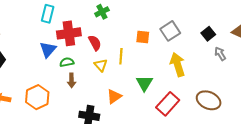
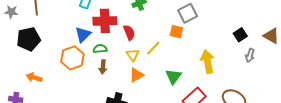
gray square: (170, 31) -> (188, 13), moved
gray arrow: (220, 54) -> (250, 55), turned -136
yellow line: (121, 56) -> (153, 48), turned 35
orange triangle: (114, 96) -> (136, 75), moved
orange hexagon: (37, 97) -> (72, 58), moved

